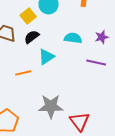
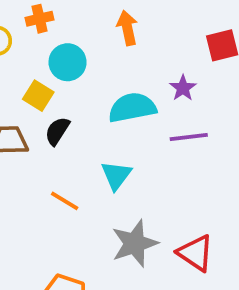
cyan semicircle: (73, 38) -> (132, 108), size x1.4
cyan triangle: (46, 57) -> (116, 175), moved
orange line: (23, 73) -> (65, 201), turned 63

